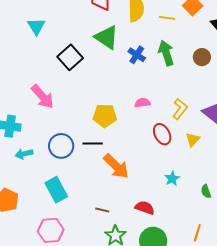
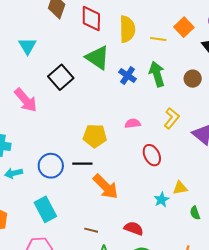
pink arrow: (43, 97) -> (26, 100), moved
yellow L-shape: (180, 109) -> (172, 118), moved
yellow triangle: (193, 140) -> (180, 188), moved, turned 35

